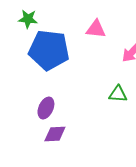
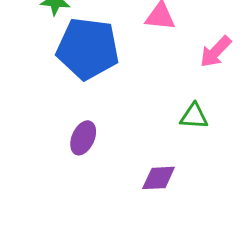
purple diamond: (55, 134) -> (159, 178), moved

